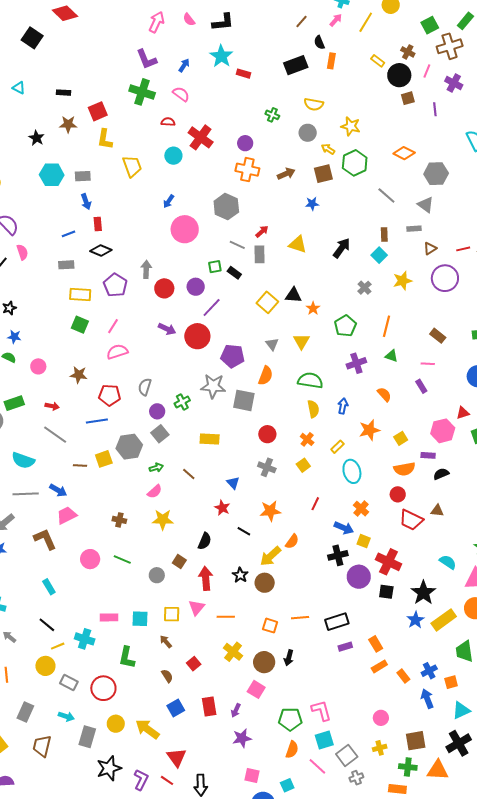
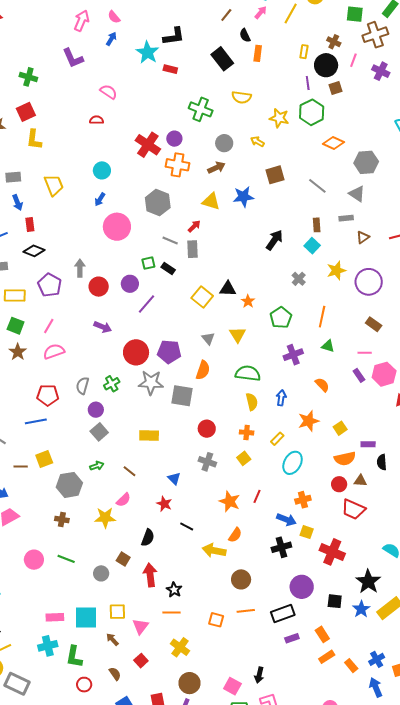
black L-shape: (223, 22) -> (174, 36), moved
green square: (430, 25) -> (355, 14), turned 36
yellow rectangle: (378, 61) -> (304, 52), turned 64
blue arrow: (184, 65) -> (111, 39), moved
black rectangle: (296, 65) -> (222, 59), turned 75
green cross: (142, 92) -> (28, 77), moved, size x0.7
purple line: (435, 109) -> (308, 83), moved
green cross: (272, 115) -> (201, 109), size x1.6
gray circle: (308, 133) -> (224, 143), moved
red cross: (201, 137) -> (148, 145), moved
cyan circle: (173, 156) -> (102, 170), moved
green hexagon: (355, 163) -> (312, 112), moved
yellow trapezoid: (132, 166) -> (54, 185), moved
brown square: (323, 174) -> (275, 175), moved
blue star: (312, 204) -> (243, 197), size x1.5
yellow triangle: (298, 244) -> (211, 201), moved
purple circle: (445, 278) -> (369, 282), moved
red circle: (197, 336) -> (136, 352), moved
brown star: (79, 375) -> (18, 352), moved, turned 30
green cross: (182, 402) -> (112, 384), moved
pink hexagon: (443, 431) -> (384, 374), moved
orange cross: (307, 439) -> (247, 432), turned -32
gray hexagon: (129, 447) -> (69, 485), moved
cyan ellipse: (352, 471) -> (293, 463), turned 45
black semicircle: (441, 474) -> (382, 462), turned -70
pink semicircle: (155, 492) -> (123, 500), moved
orange cross: (361, 509) -> (303, 500), turned 35
orange star: (270, 511) -> (230, 501), moved, turned 30
brown triangle: (437, 511) -> (360, 481), moved
yellow arrow: (270, 556) -> (214, 550), turned 55
black star: (240, 575) -> (174, 590), moved
purple circle: (359, 577) -> (302, 587), moved
brown circle: (265, 583) -> (241, 579), moved
black square: (386, 592) -> (335, 601), moved
pink triangle: (197, 608) -> (140, 626), moved
cyan square: (140, 619) -> (86, 617), size x1.4
cyan cross: (85, 639) -> (48, 646), moved, turned -30
black arrow: (289, 658) -> (259, 675), moved
brown circle: (264, 662) -> (189, 683), moved
gray rectangle: (69, 682) -> (17, 684), size x1.4
red circle: (103, 688) -> (84, 685), moved, size x0.6
pink square: (256, 689) -> (232, 686), moved

